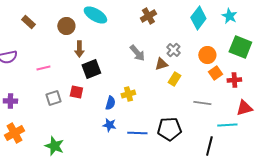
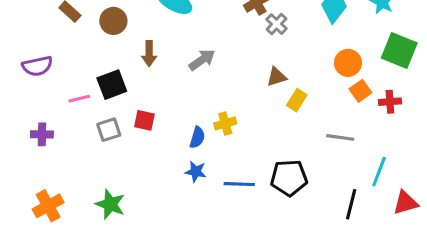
brown circle: (66, 26) -> (113, 21), moved
gray cross: (173, 50) -> (277, 24), moved
gray arrow: (137, 53) -> (202, 60), moved, turned -84
pink line: (43, 68) -> (79, 99), moved
black square: (91, 69) -> (112, 85), moved
red triangle: (244, 108) -> (405, 203), moved
cyan line: (227, 125) -> (379, 172), turned -66
orange cross: (14, 133) -> (48, 206), moved

